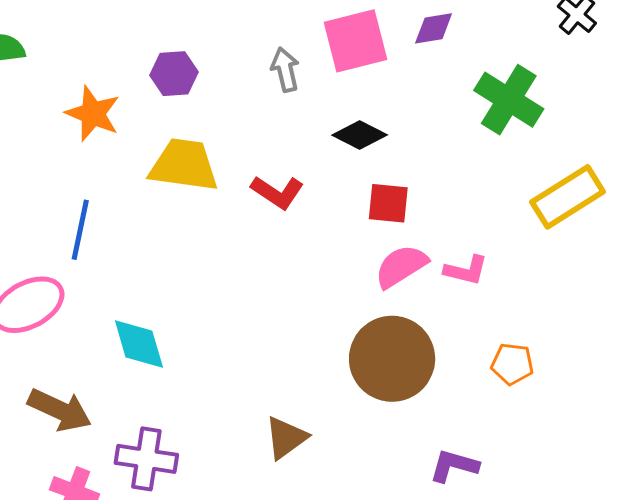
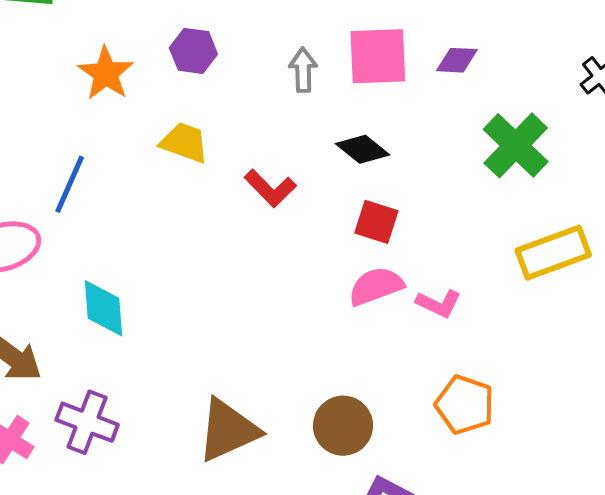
yellow trapezoid: (184, 165) -> (184, 142), size x0.7
brown circle: (392, 359) -> (343, 426), moved, size x0.7
orange pentagon: (512, 364) -> (465, 405), size x1.4
brown triangle: (286, 438) -> (228, 430), size x1.5

